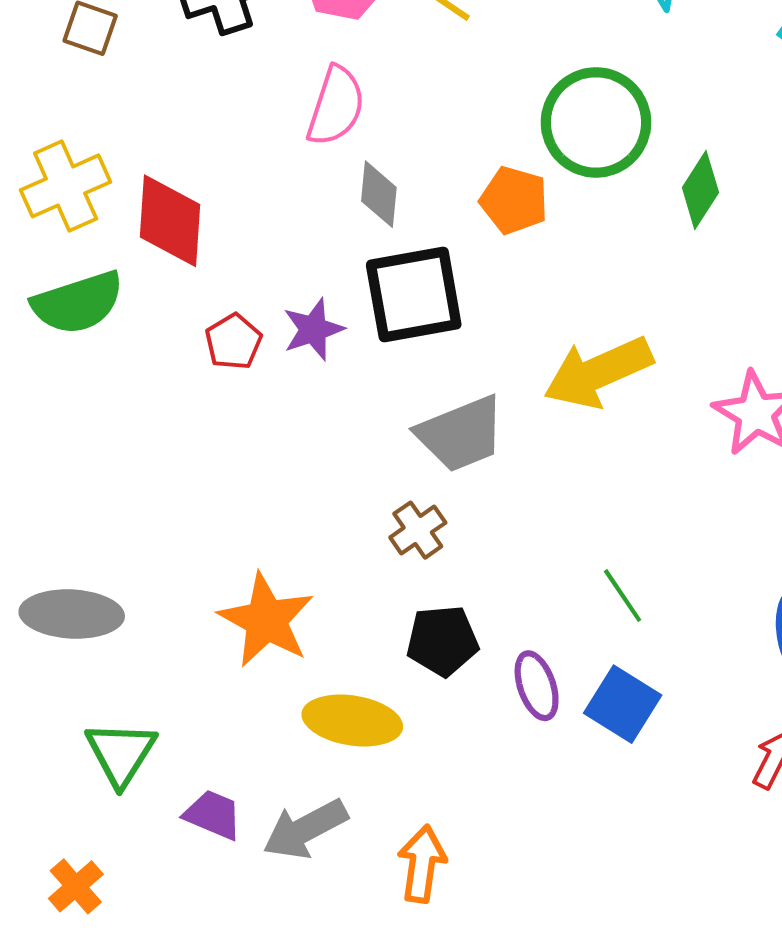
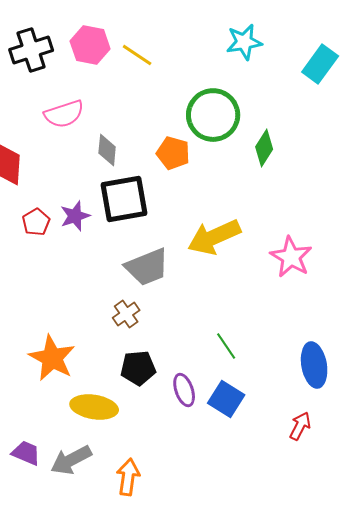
pink semicircle: (336, 106) -> (64, 114), moved, turned 54

